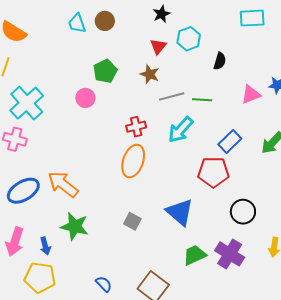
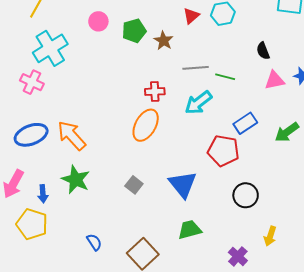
black semicircle: (220, 61) -> (263, 51), moved, turned 132
brown star: (150, 74) -> (164, 41), moved
pink circle: (85, 98) -> (98, 21), moved
purple cross: (230, 254) -> (238, 256), moved, size x0.7

